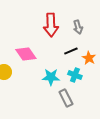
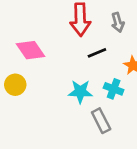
black line: (71, 51) -> (97, 53), moved
pink diamond: (26, 54) -> (30, 50), moved

